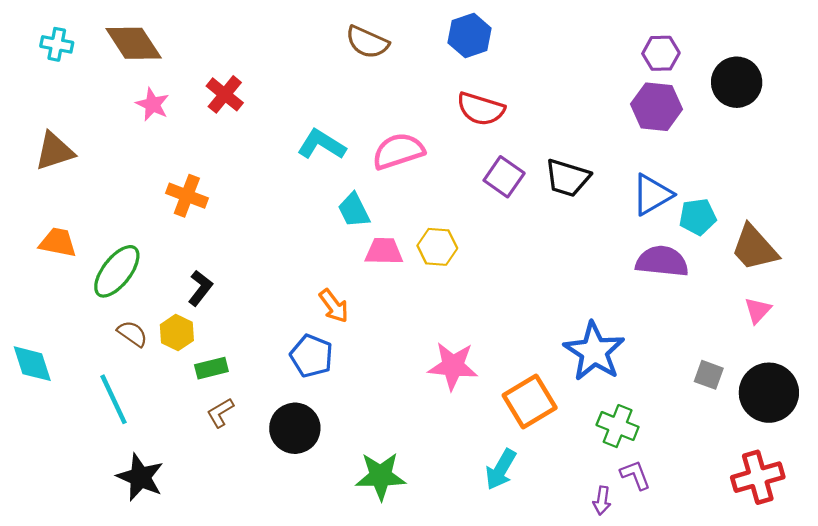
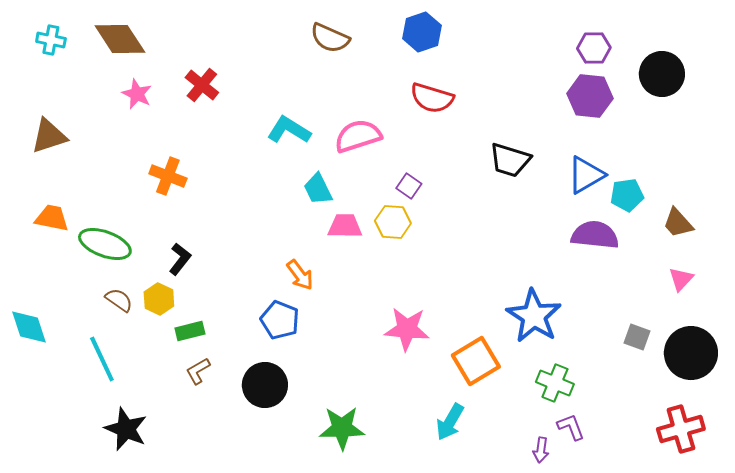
purple square: (504, 177) -> (409, 186), moved, size x0.7
brown trapezoid: (754, 248) -> (678, 223), size x0.7
green ellipse: (117, 271) -> (105, 244), turned 72

